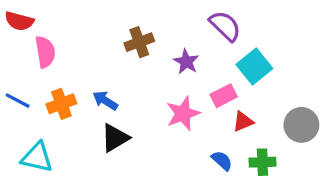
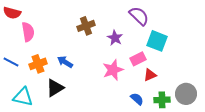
cyan square: (254, 66) -> (157, 41), turned -30
gray circle: (301, 125) -> (186, 94), moved
black triangle: (115, 138) -> (55, 88), moved

